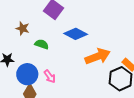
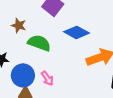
green semicircle: (42, 44) -> (39, 43), size x1.5

